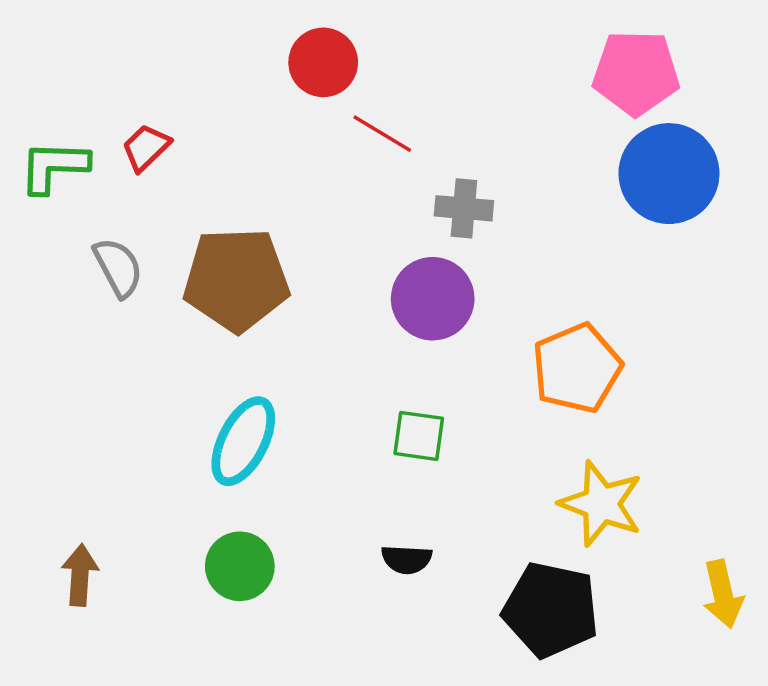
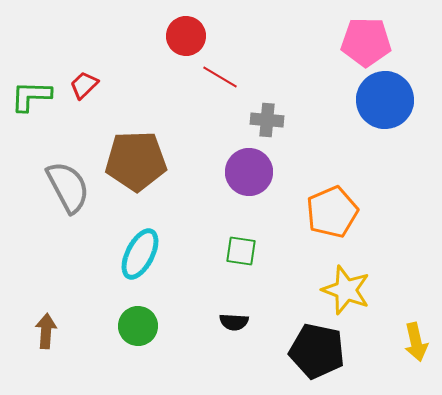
gray semicircle: (118, 267) -> (68, 187), moved, size x1.5

